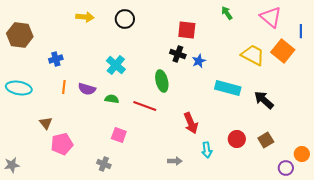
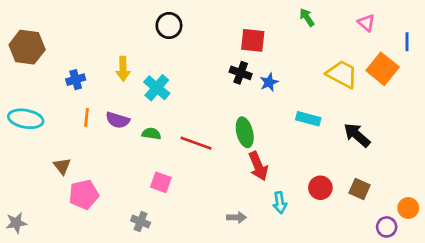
yellow arrow: (85, 17) -> (123, 69), moved, turned 84
pink triangle: (271, 17) -> (366, 23), size x0.6
green ellipse: (162, 81) -> (245, 132), moved
cyan rectangle: (228, 88) -> (308, 119), size x0.7
brown square: (266, 140) -> (360, 189), turned -35

